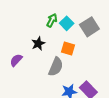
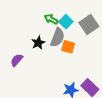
green arrow: (52, 20) -> (51, 19), turned -88
gray semicircle: (56, 67) -> (57, 37), moved

